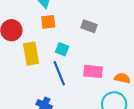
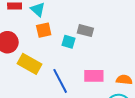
cyan square: (62, 49) -> (68, 42), moved
yellow rectangle: (31, 54) -> (30, 64), turned -45

